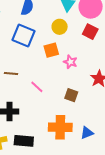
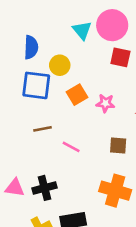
yellow circle: (60, 27) -> (60, 65), moved
brown line: (11, 73) -> (42, 129), moved
orange cross: (60, 127) -> (115, 191), turned 30

